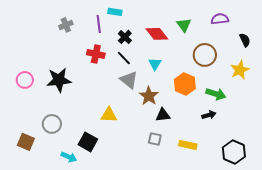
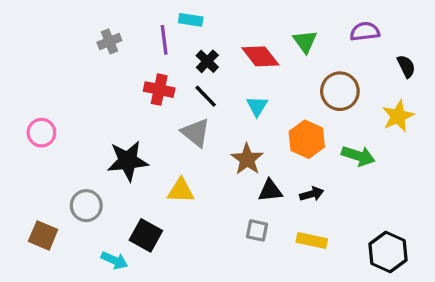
black star: (59, 80) -> (128, 161), moved
gray triangle: (129, 80) -> (196, 133), moved
black arrow: (209, 115) -> (312, 194), moved

